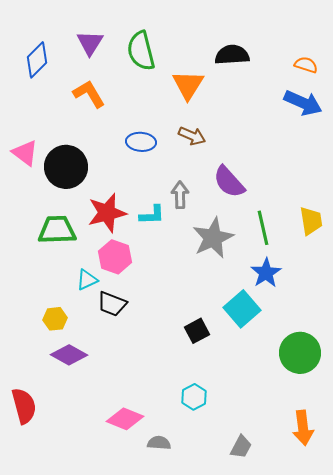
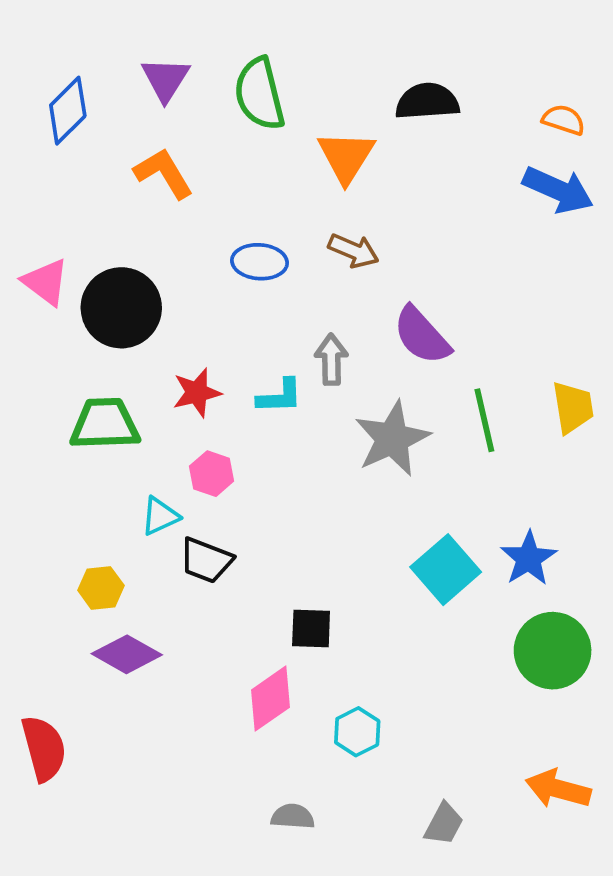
red star: (107, 213) -> (197, 393), size x0.7
pink hexagon: (115, 257) -> (212, 474), size x0.7
blue star: (266, 273) -> (529, 558), moved
black square: (197, 331) -> (311, 629), moved, turned 30
pink diamond: (125, 419) -> (271, 699), moved, turned -57
orange arrow: (303, 428) -> (558, 789), turned 112

